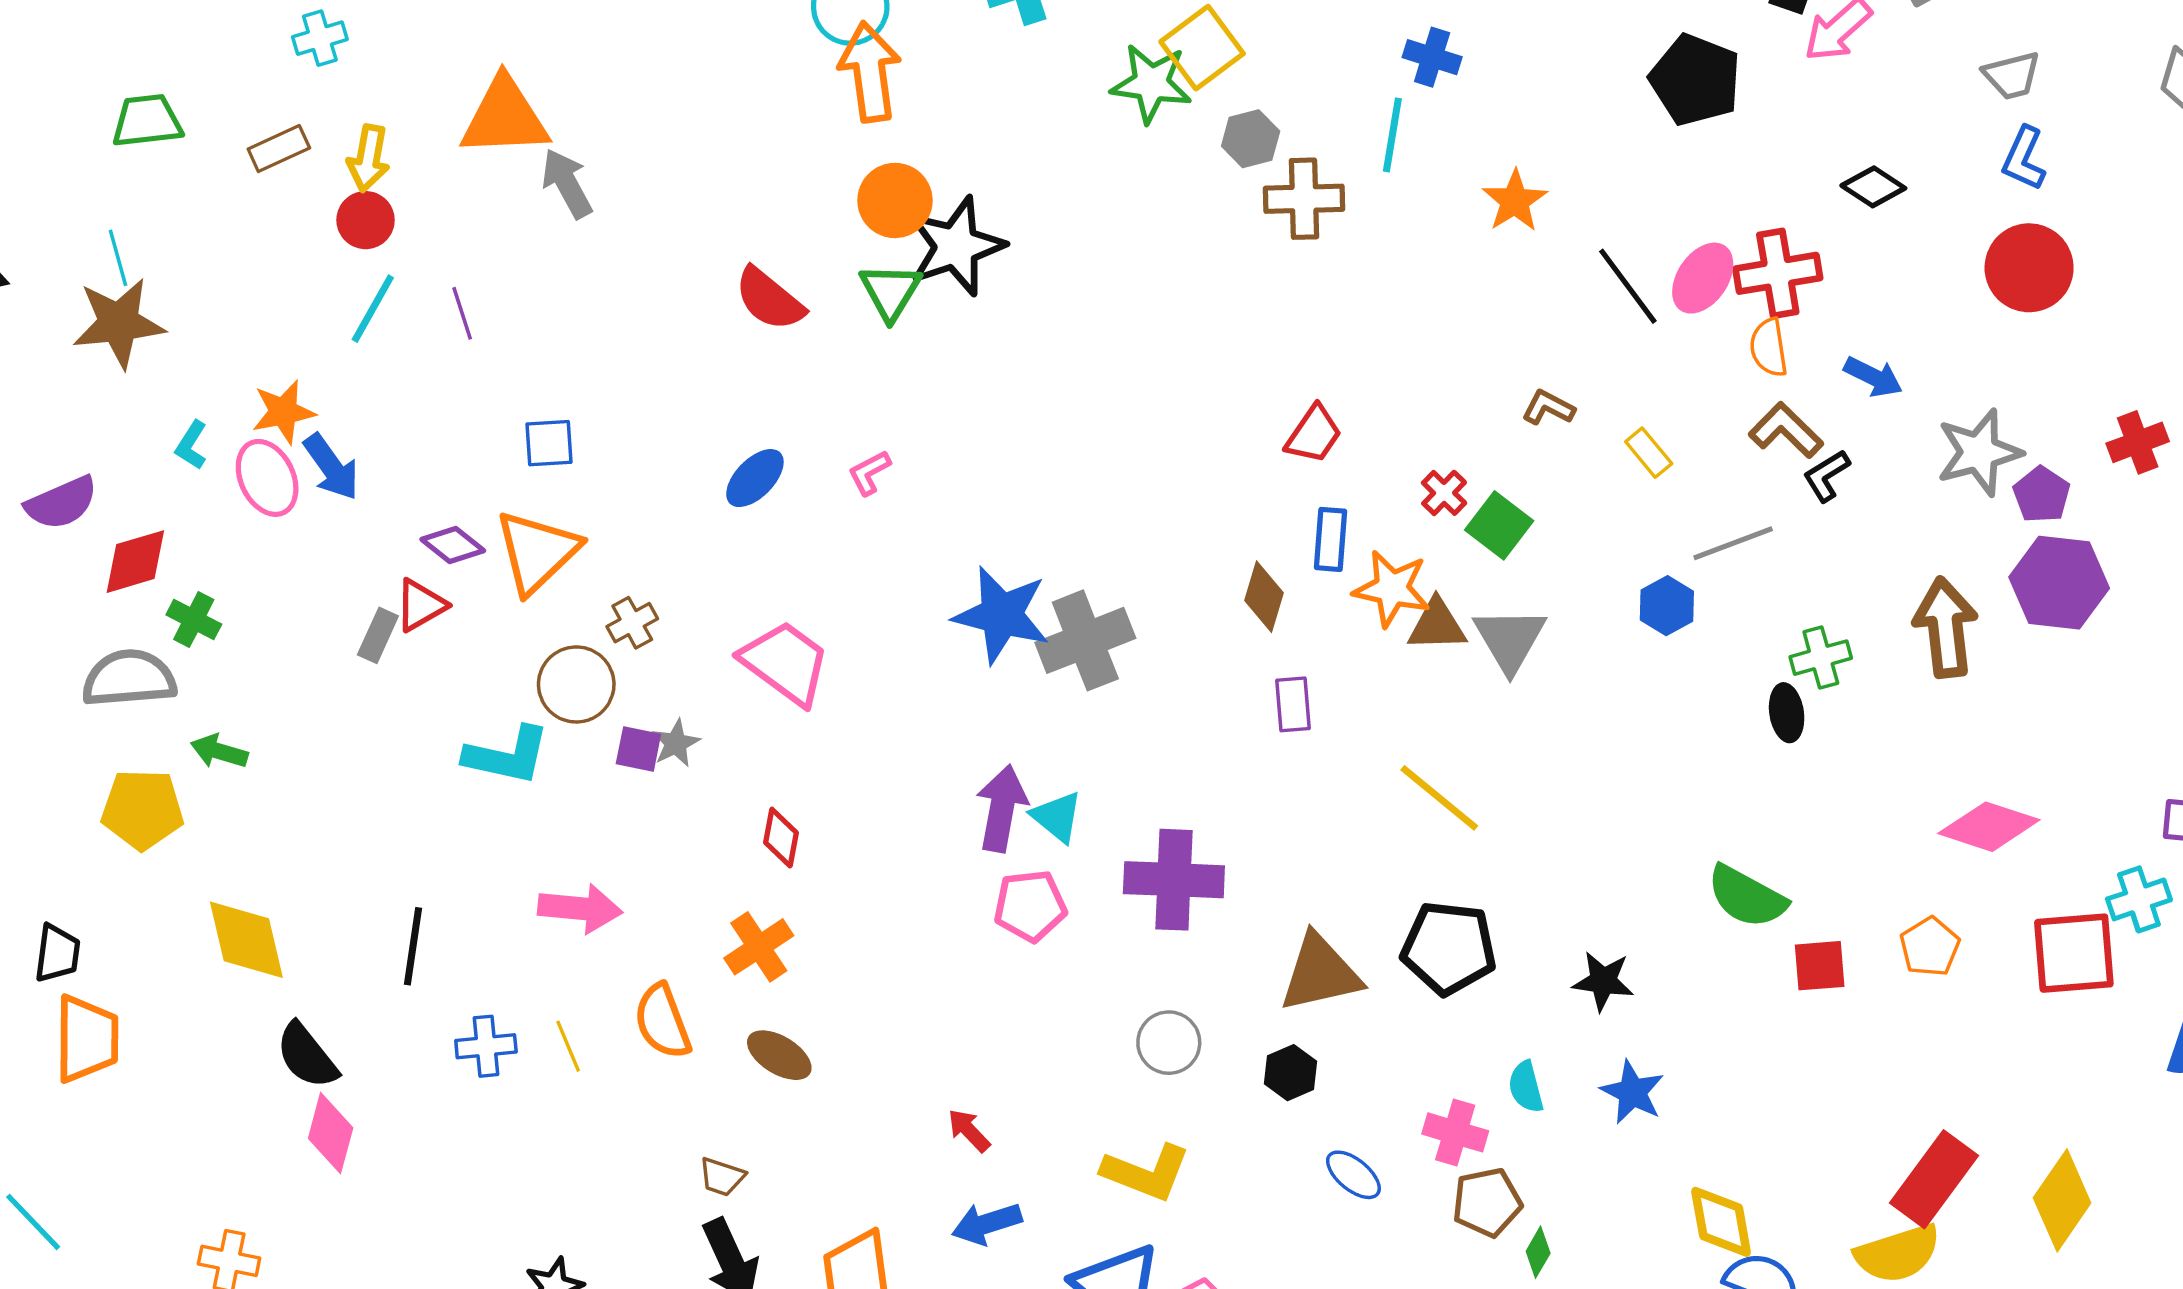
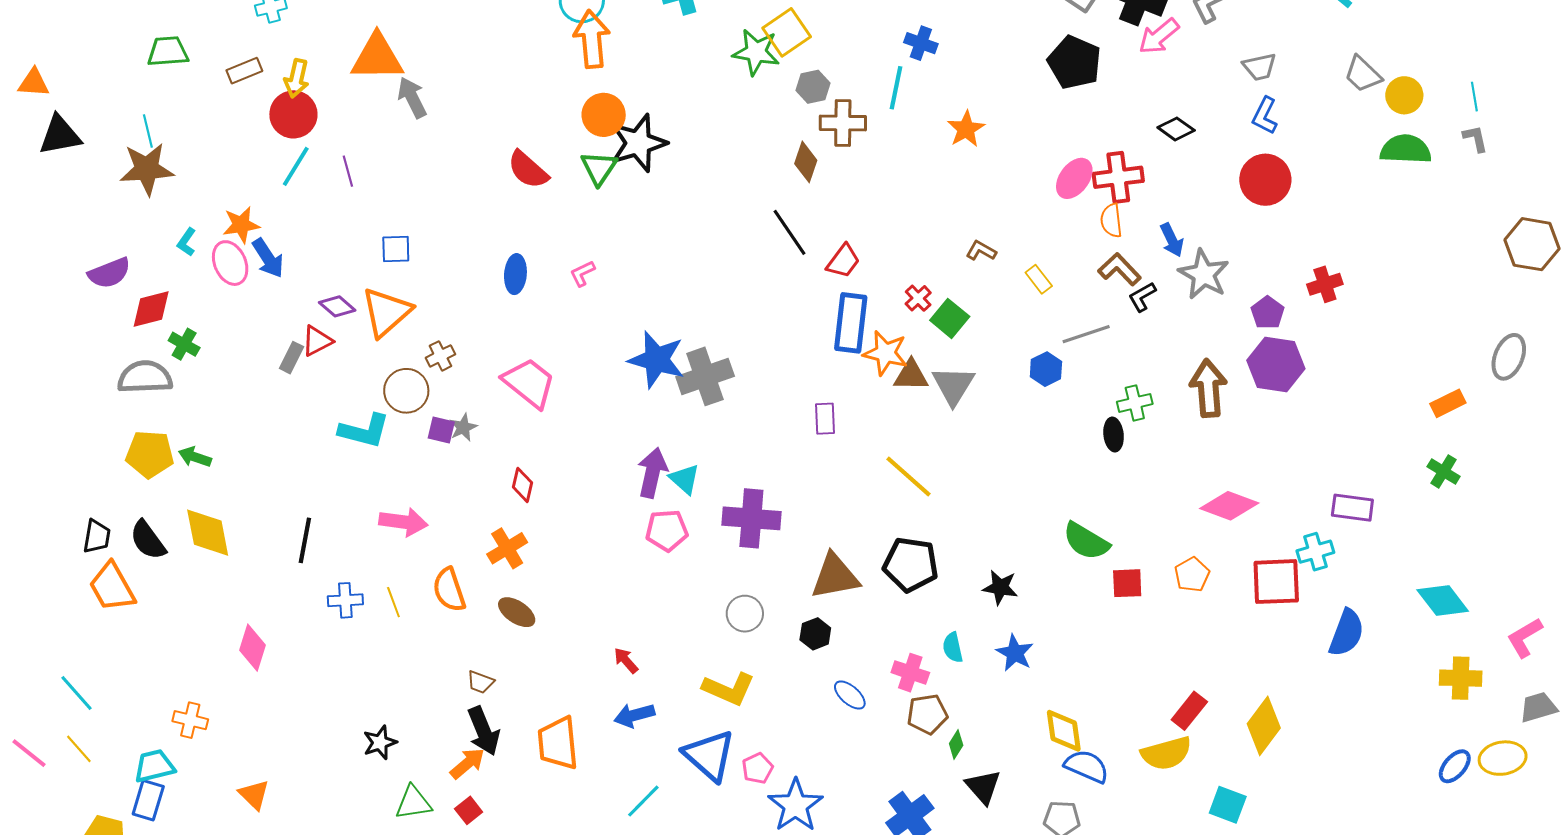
red circle: (366, 220) -> (293, 114), size x1.4
black line: (1628, 286) -> (790, 232), moved
blue arrow: (1873, 377) -> (1172, 240), turned 36
gray star: (1979, 452) -> (1204, 274), moved, turned -30
blue ellipse: (755, 478) -> (515, 274), turned -42
blue rectangle: (1331, 539) -> (851, 323), size x1.6
brown diamond: (1264, 597) -> (806, 162), moved
green arrow: (219, 751) -> (195, 457), moved
orange trapezoid: (87, 1039) -> (112, 587), turned 148
black semicircle: (307, 1056) -> (148, 540), moved
red rectangle: (1934, 1179) -> (1189, 711), size x0.7

